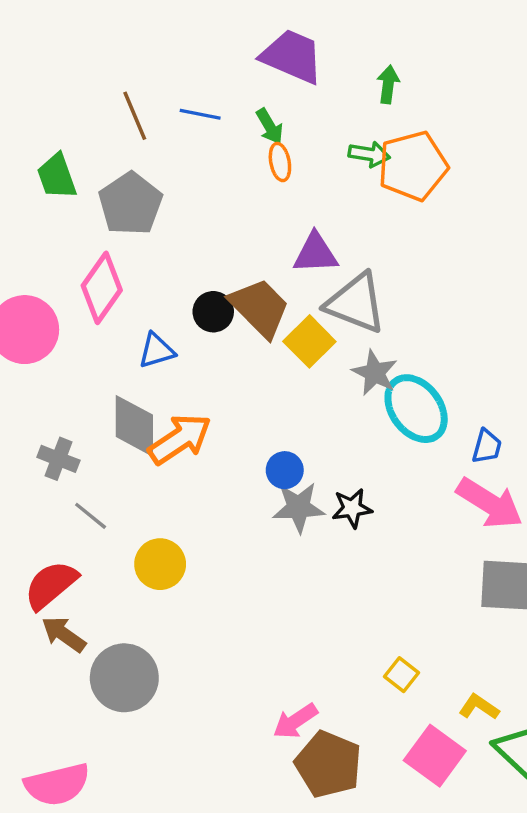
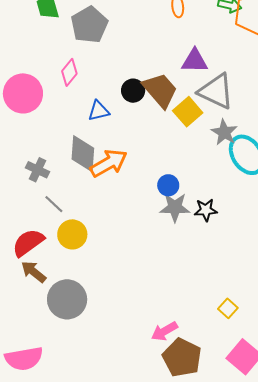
pink diamond: (102, 288) -> (69, 72), size x0.7
yellow circle: (160, 564) -> (72, 234), moved

